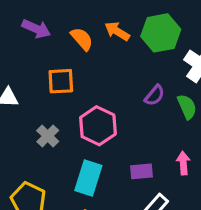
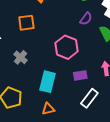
purple semicircle: (155, 95) -> (86, 19), moved
pink hexagon: (98, 126) -> (67, 47), moved

